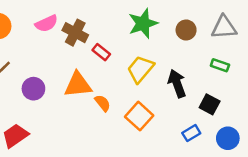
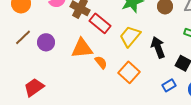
red rectangle: (101, 52) -> (100, 23), size x1.5
purple circle: (33, 89) -> (46, 42), moved

